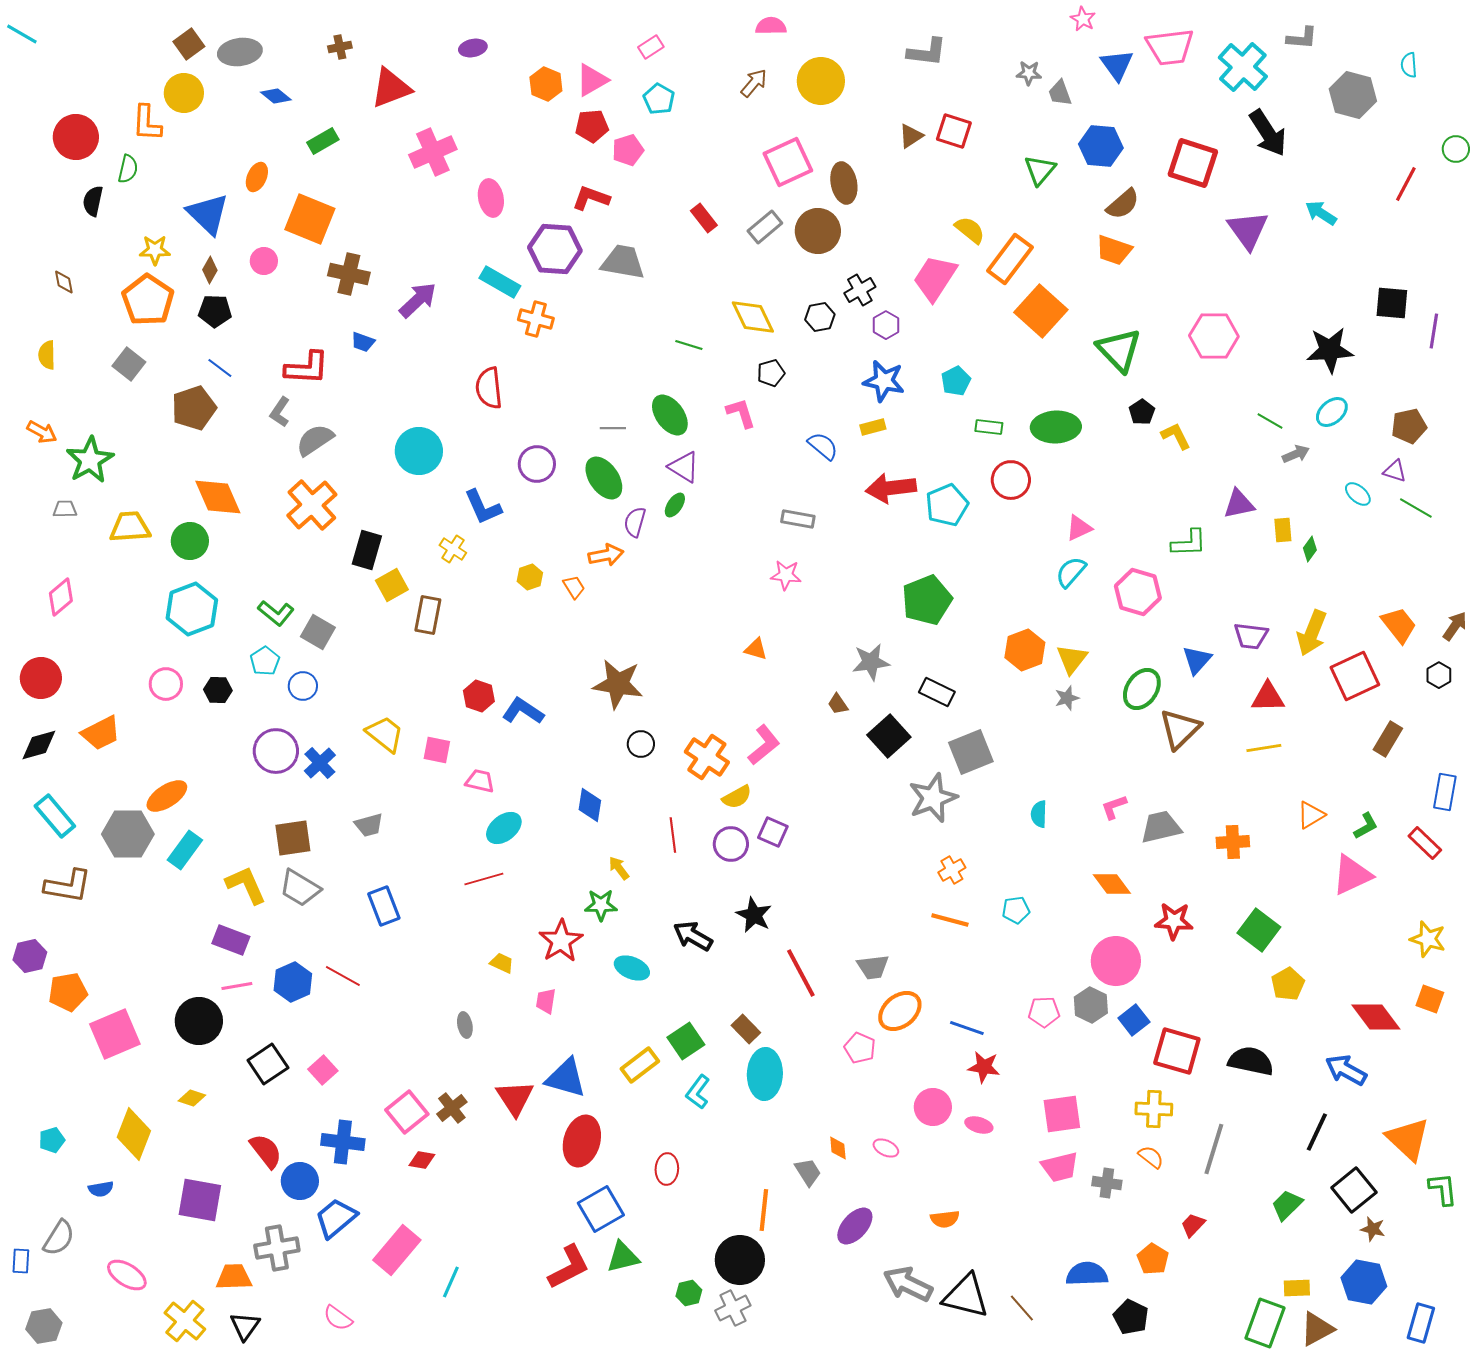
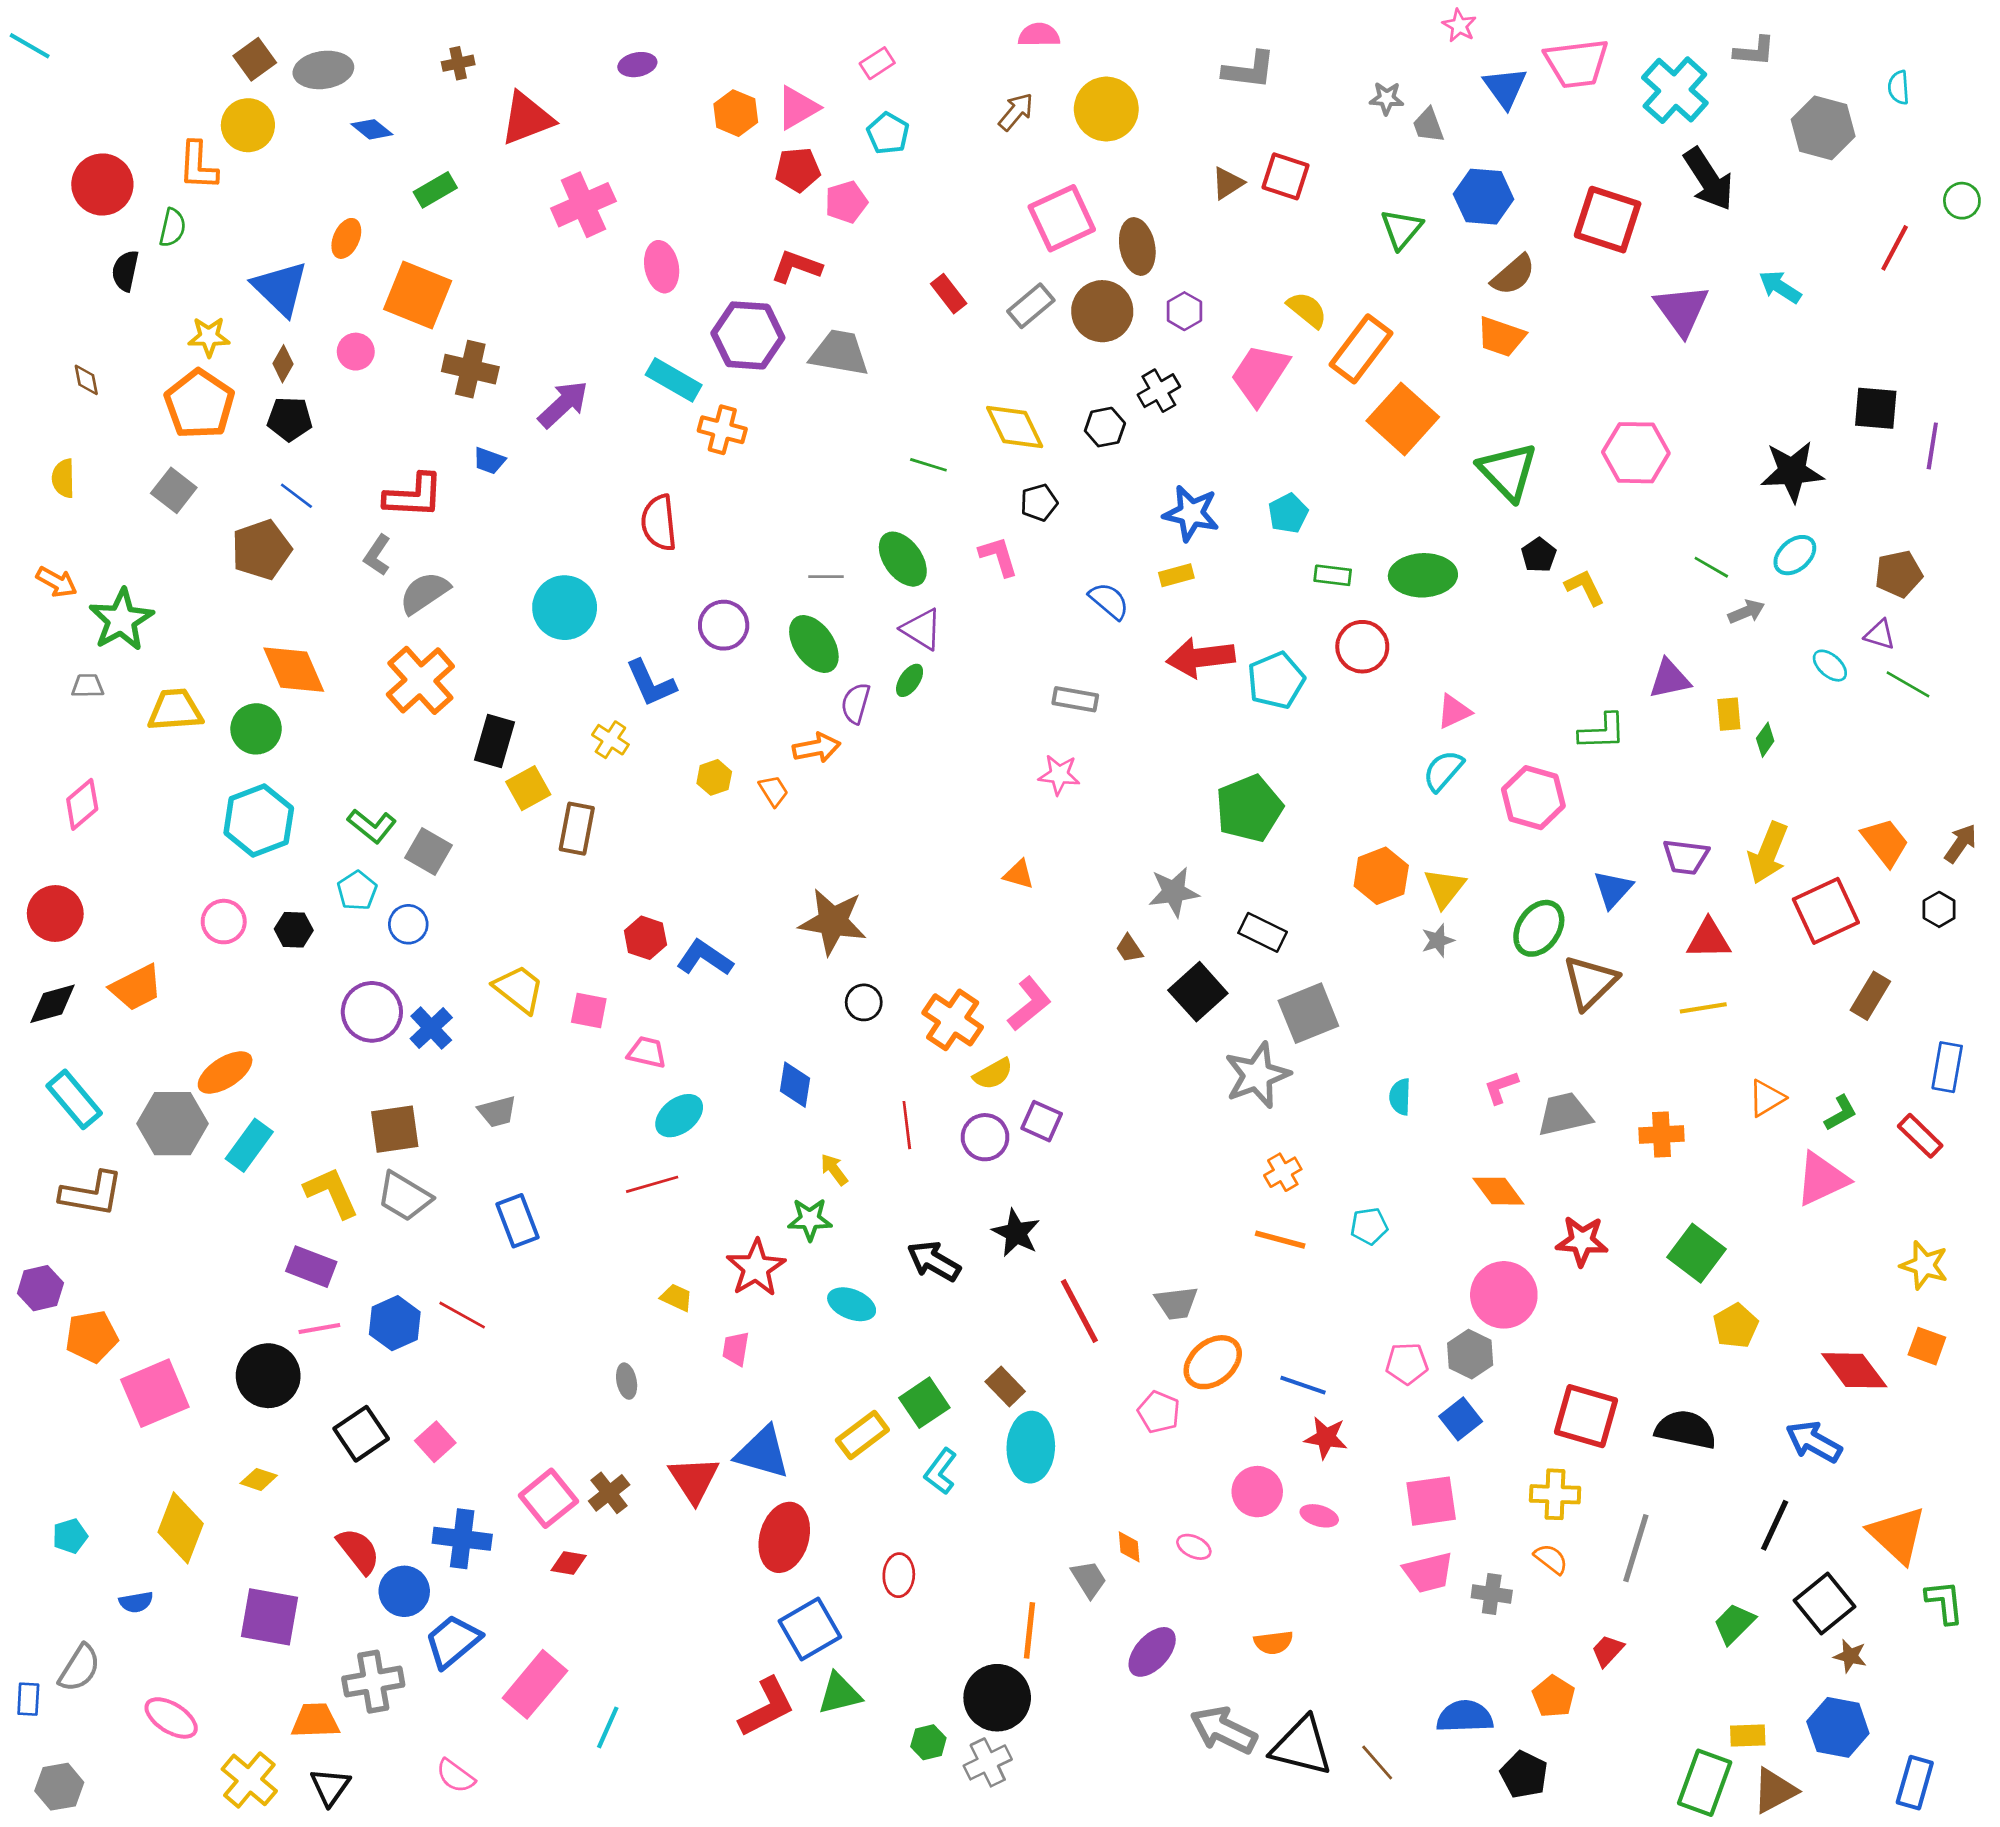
purple hexagon: (886, 325) -> (1184, 311), moved
blue square: (1134, 1020) -> (1461, 1419), moved

